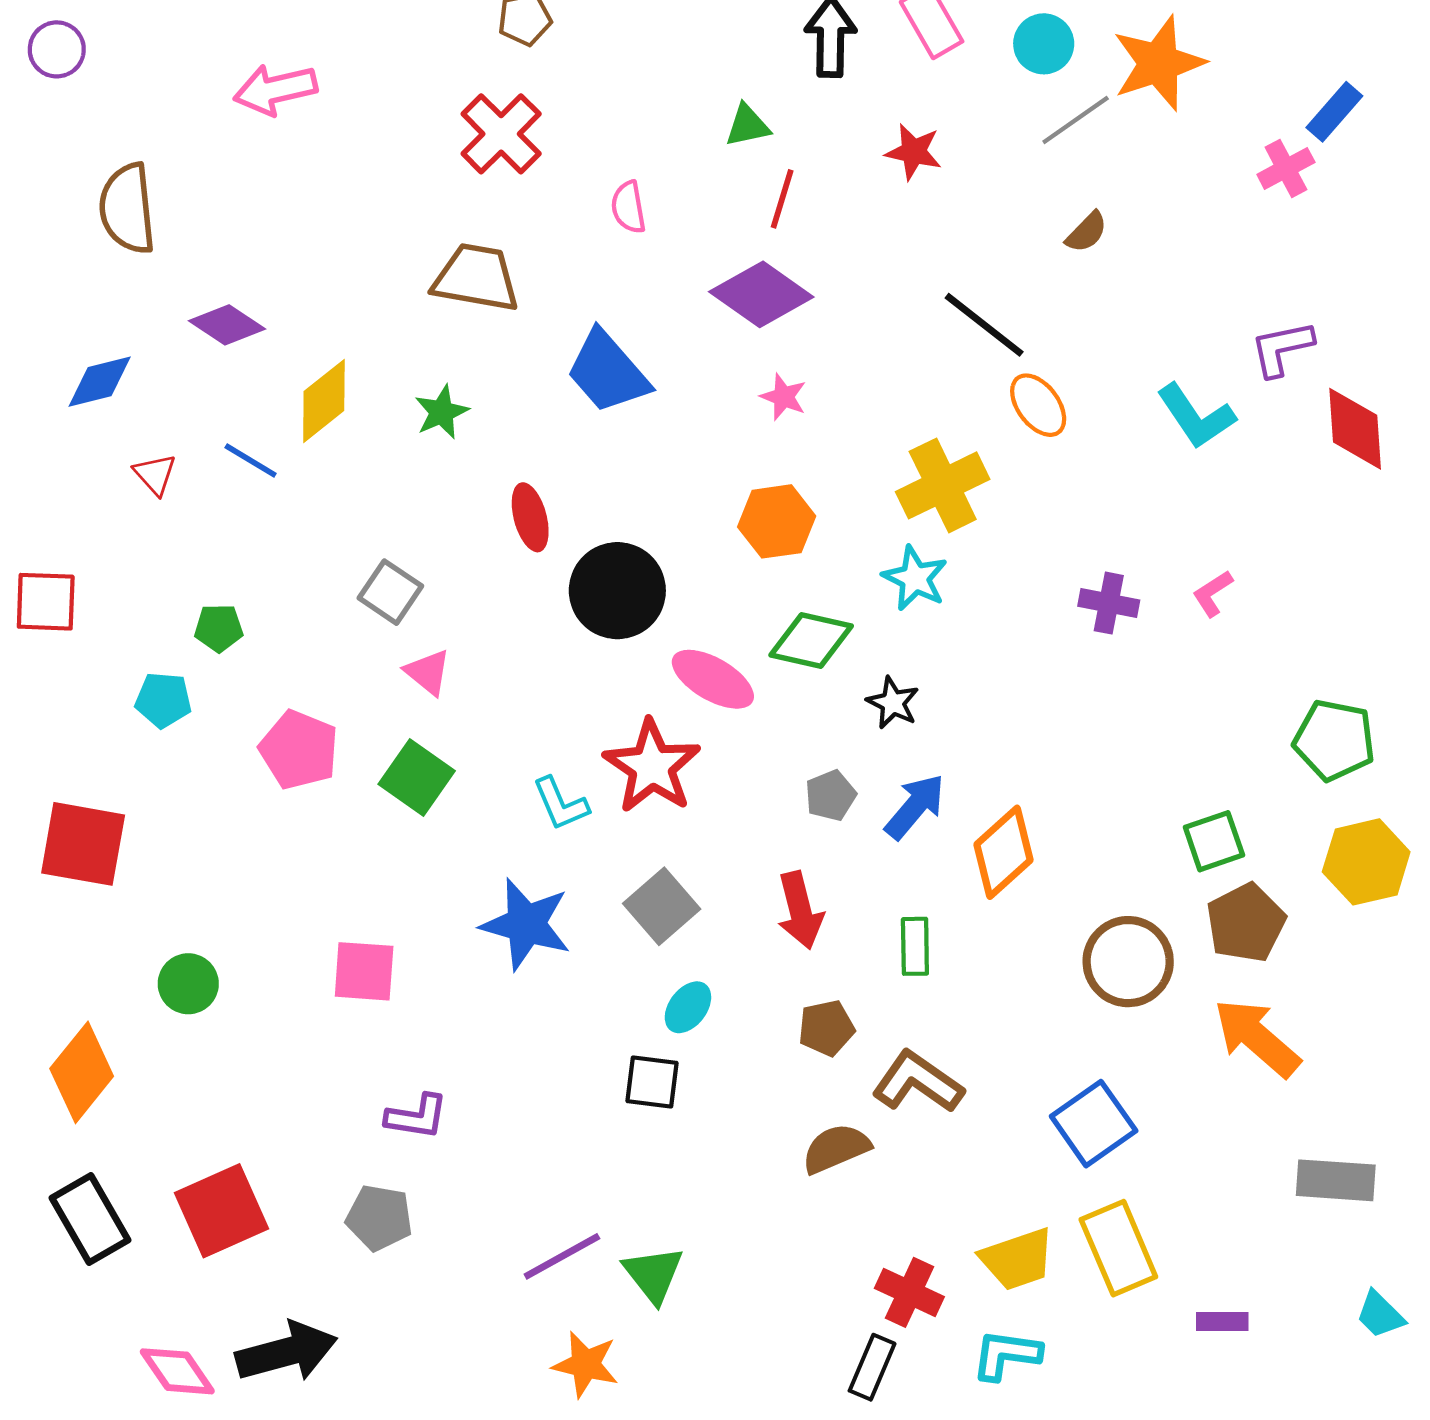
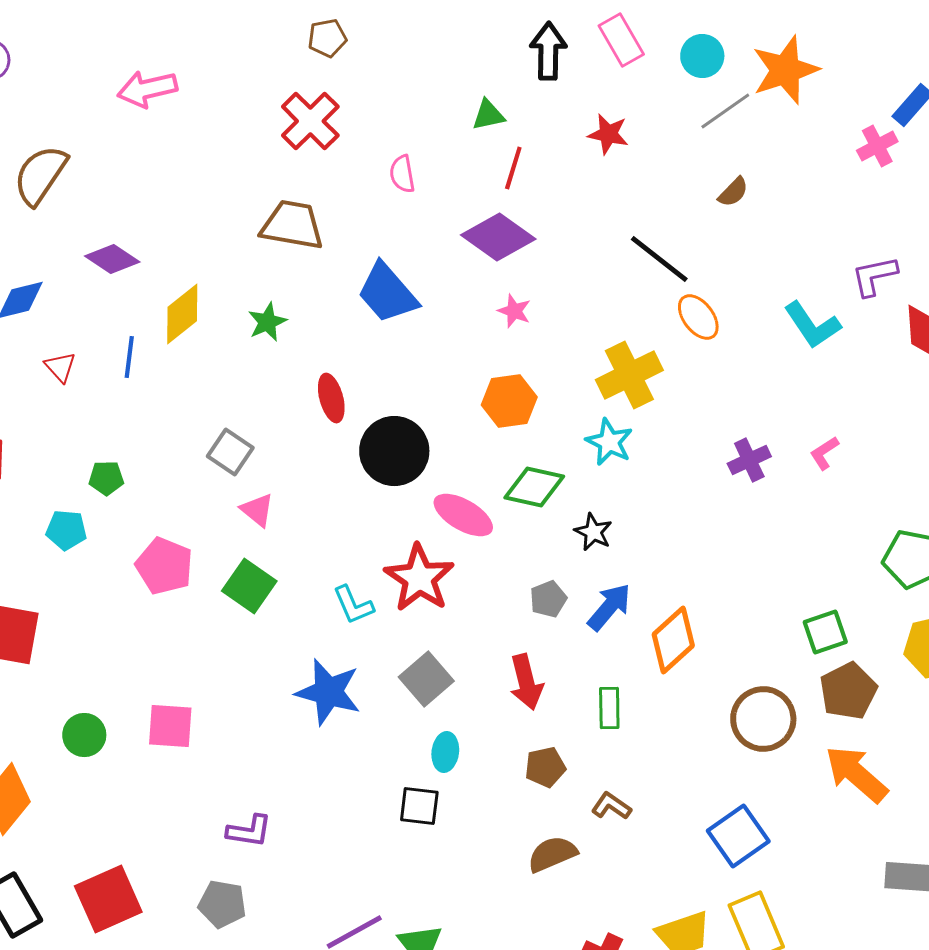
brown semicircle: (127, 209) -> (40, 175), turned 40
blue line: (251, 461) -> (129, 357), turned 66
purple cross: (1109, 603) -> (749, 460), turned -36
pink square: (364, 971) -> (170, 726), moved
cyan ellipse: (688, 1007) -> (445, 752), turned -30
brown L-shape: (918, 1082) -> (611, 806), size x0.6

